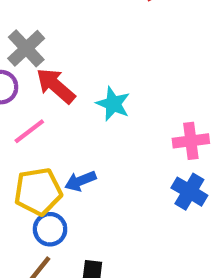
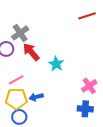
pink line: (29, 131) -> (16, 80), moved
pink cross: (191, 141) -> (89, 86), turned -35
blue cross: (189, 192) -> (85, 109), turned -35

